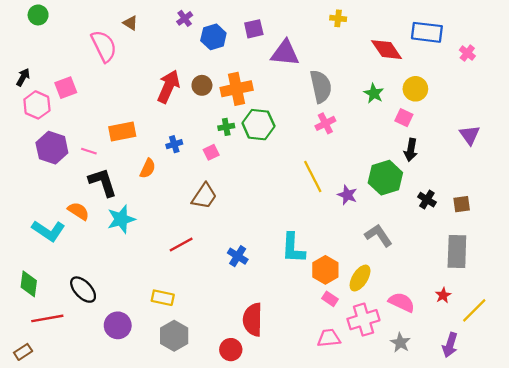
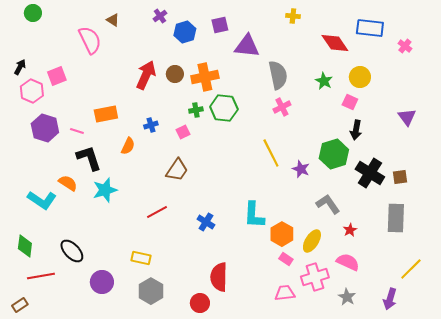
black cross: (427, 200) -> (370, 173), size x1.8
red star: (443, 295) -> (350, 230), moved

